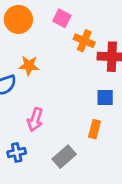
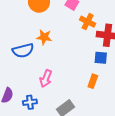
blue square: (105, 97) -> (101, 58), moved
orange rectangle: (95, 129) -> (93, 81), moved

